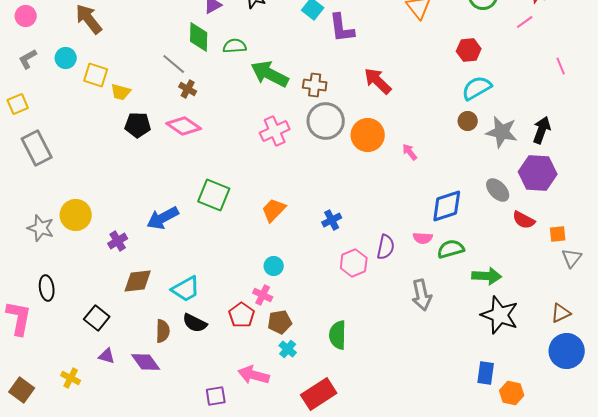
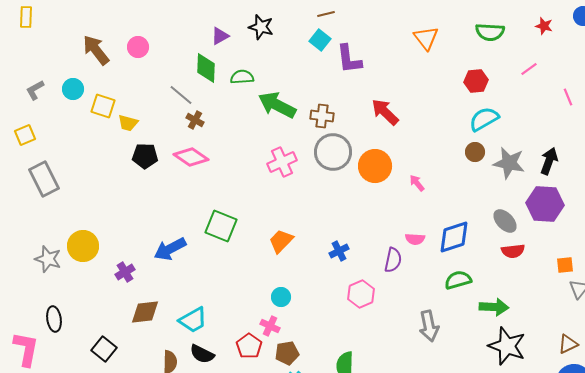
pink circle: (26, 16) -> (138, 47), moved
pink line: (525, 22) -> (529, 69), moved
red semicircle: (524, 220) -> (513, 251), moved, turned -35
pink semicircle: (423, 238) -> (415, 239), moved
purple semicircle: (386, 247) -> (393, 260), moved

